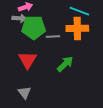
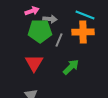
gray arrow: (19, 18) -> (50, 19), moved
gray line: (53, 37) -> (59, 40), turned -64

